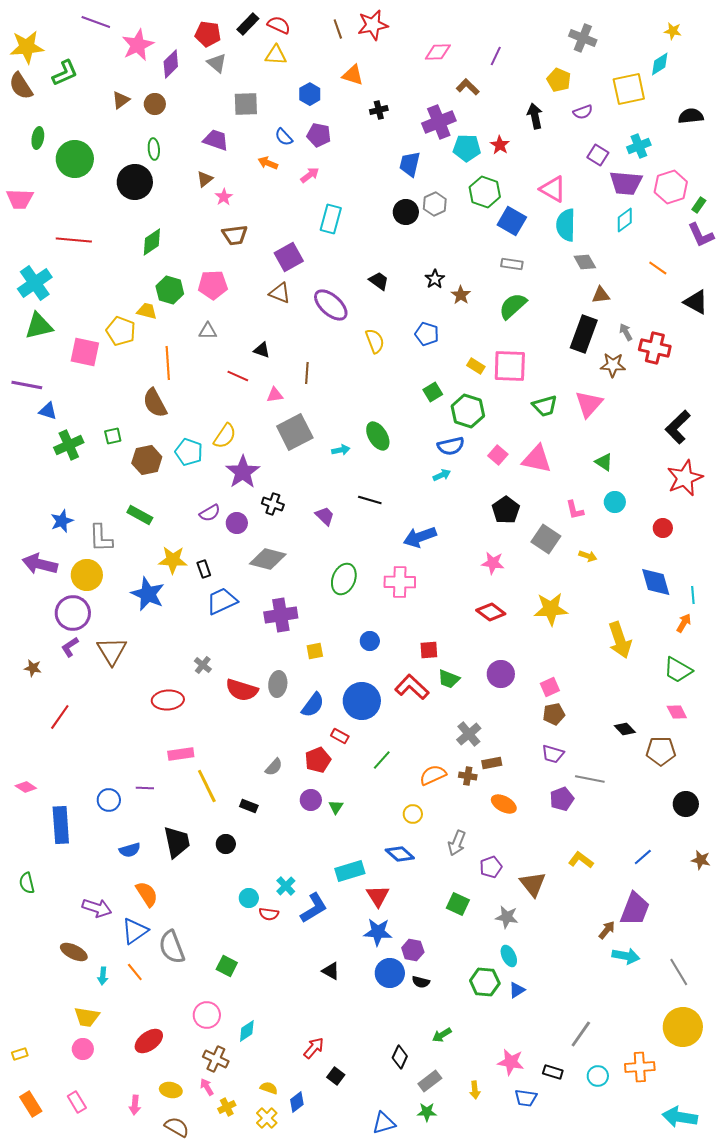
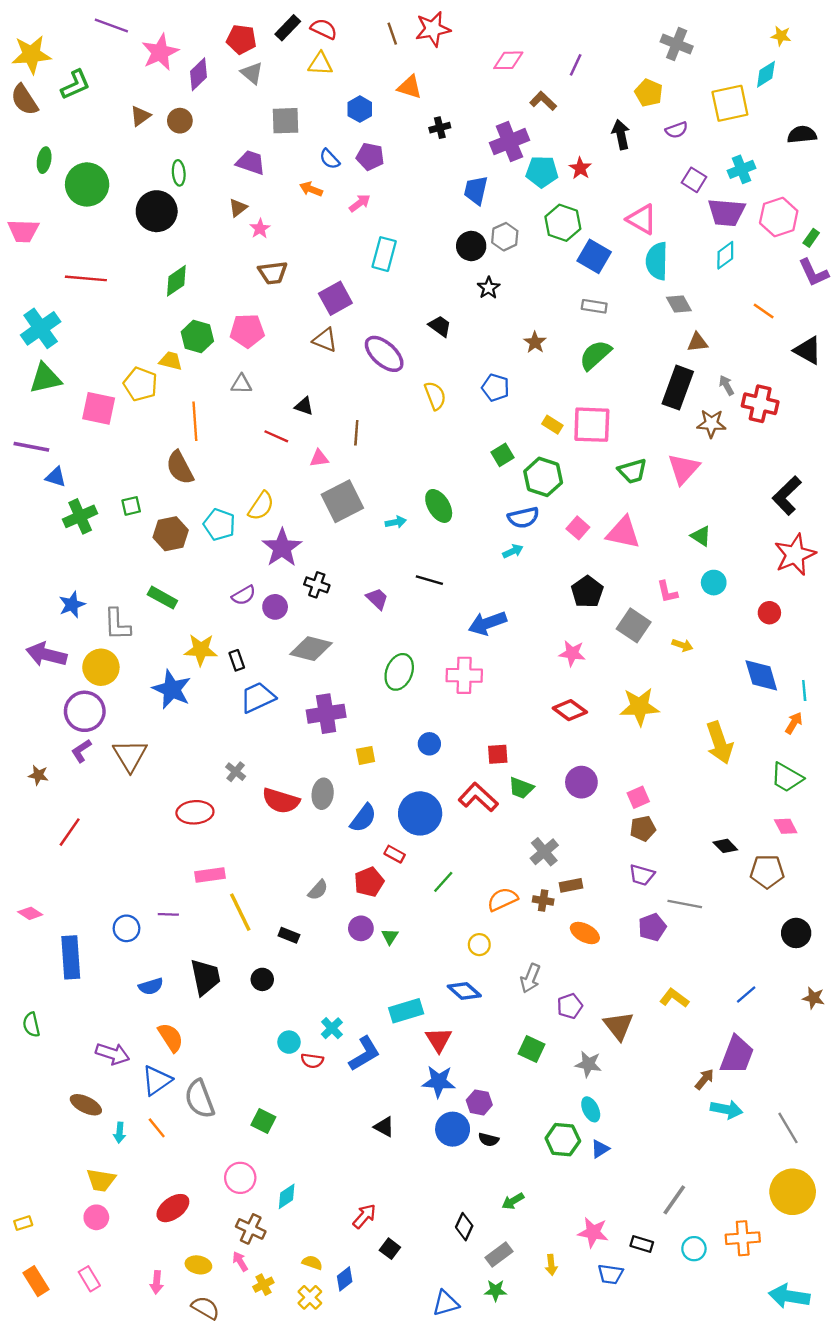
black star: (435, 279) -> (489, 288), moved

